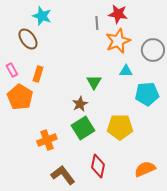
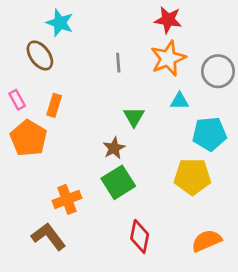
gray line: (97, 23) -> (118, 63), moved
yellow pentagon: (120, 127) -> (192, 177), moved
brown L-shape: (63, 175) -> (48, 236), moved

